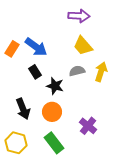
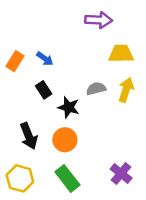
yellow trapezoid: (83, 46) -> (121, 54), moved, turned 130
blue arrow: (36, 47) -> (45, 59), size x0.6
purple cross: (88, 126) -> (121, 173), moved

